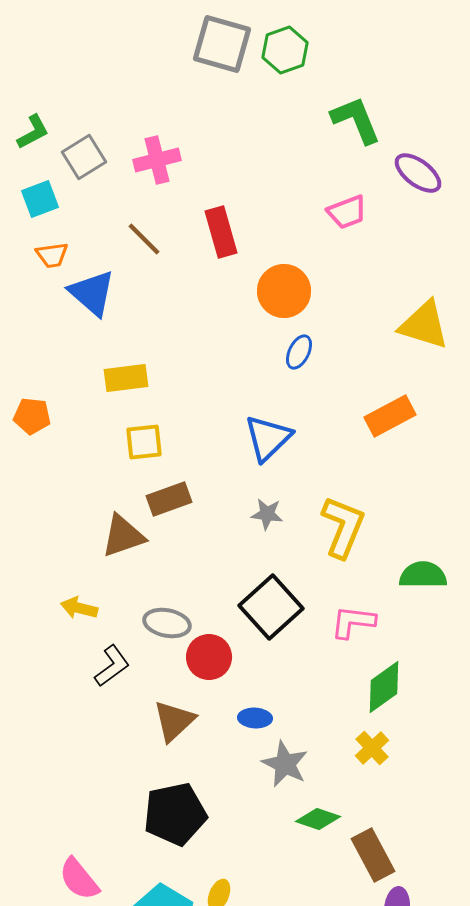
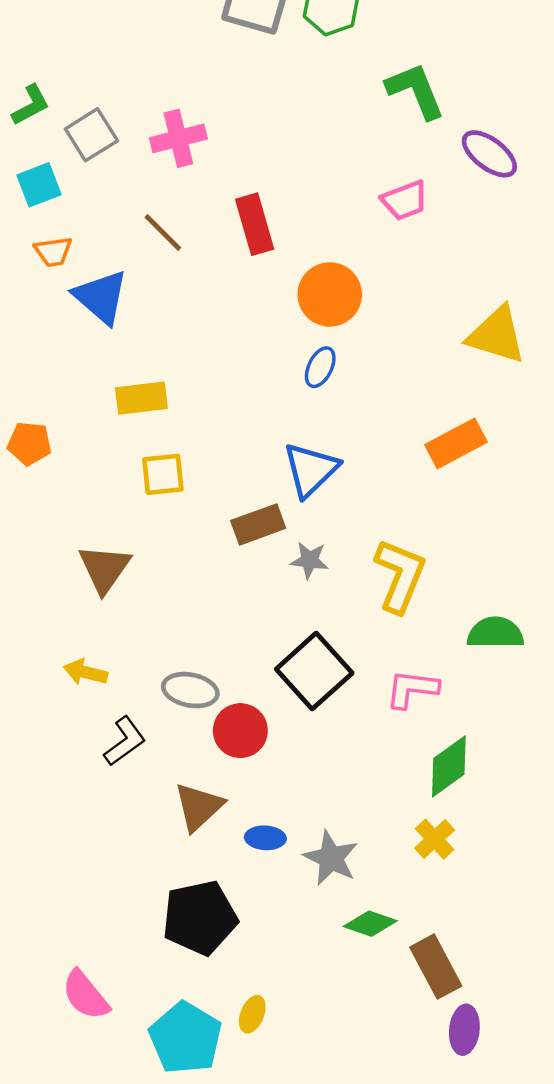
blue ellipse: (299, 352) -> (320, 367), moved
brown rectangle: (169, 499) -> (258, 524), moved
brown triangle: (123, 536) -> (104, 569), moved, turned -36
blue ellipse: (255, 718) -> (265, 838), moved

